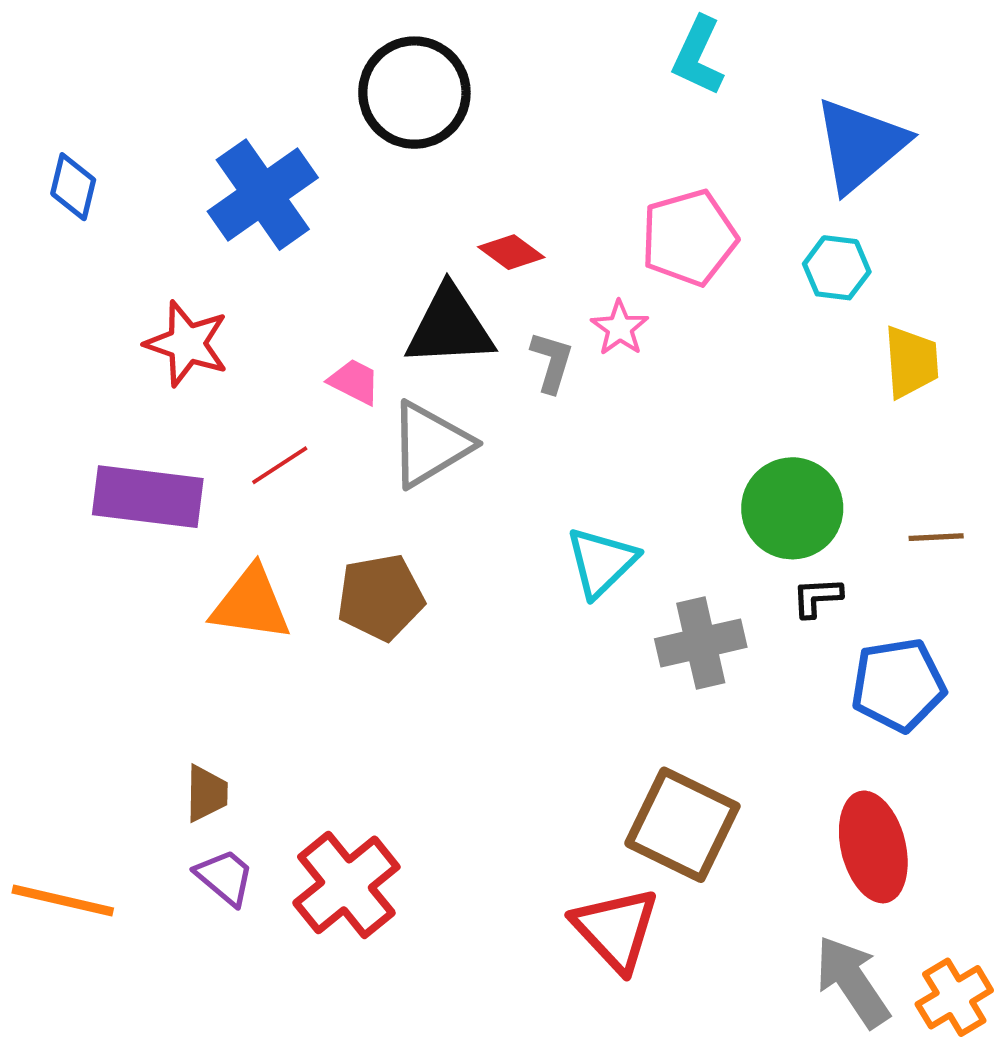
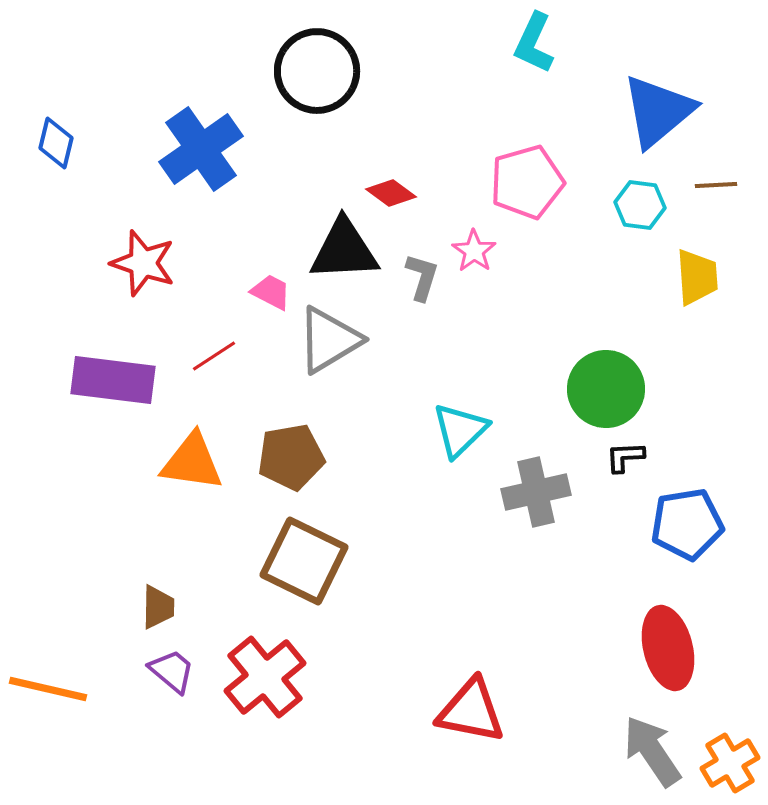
brown line: (936, 537) -> (716, 185), moved
brown square: (682, 825) -> (304, 561), moved
red triangle: (616, 929) -> (471, 711), turned -36

